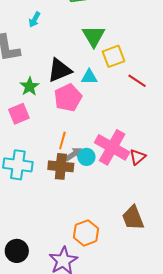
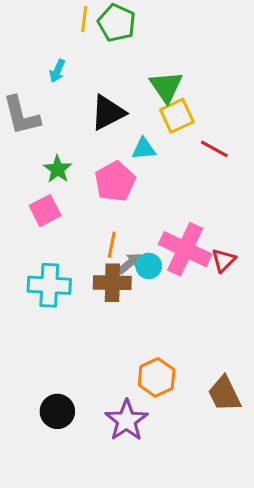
green triangle: (94, 36) -> (166, 87), moved
black triangle: (60, 70) -> (108, 113), moved
brown trapezoid: (133, 218) -> (224, 394), moved

